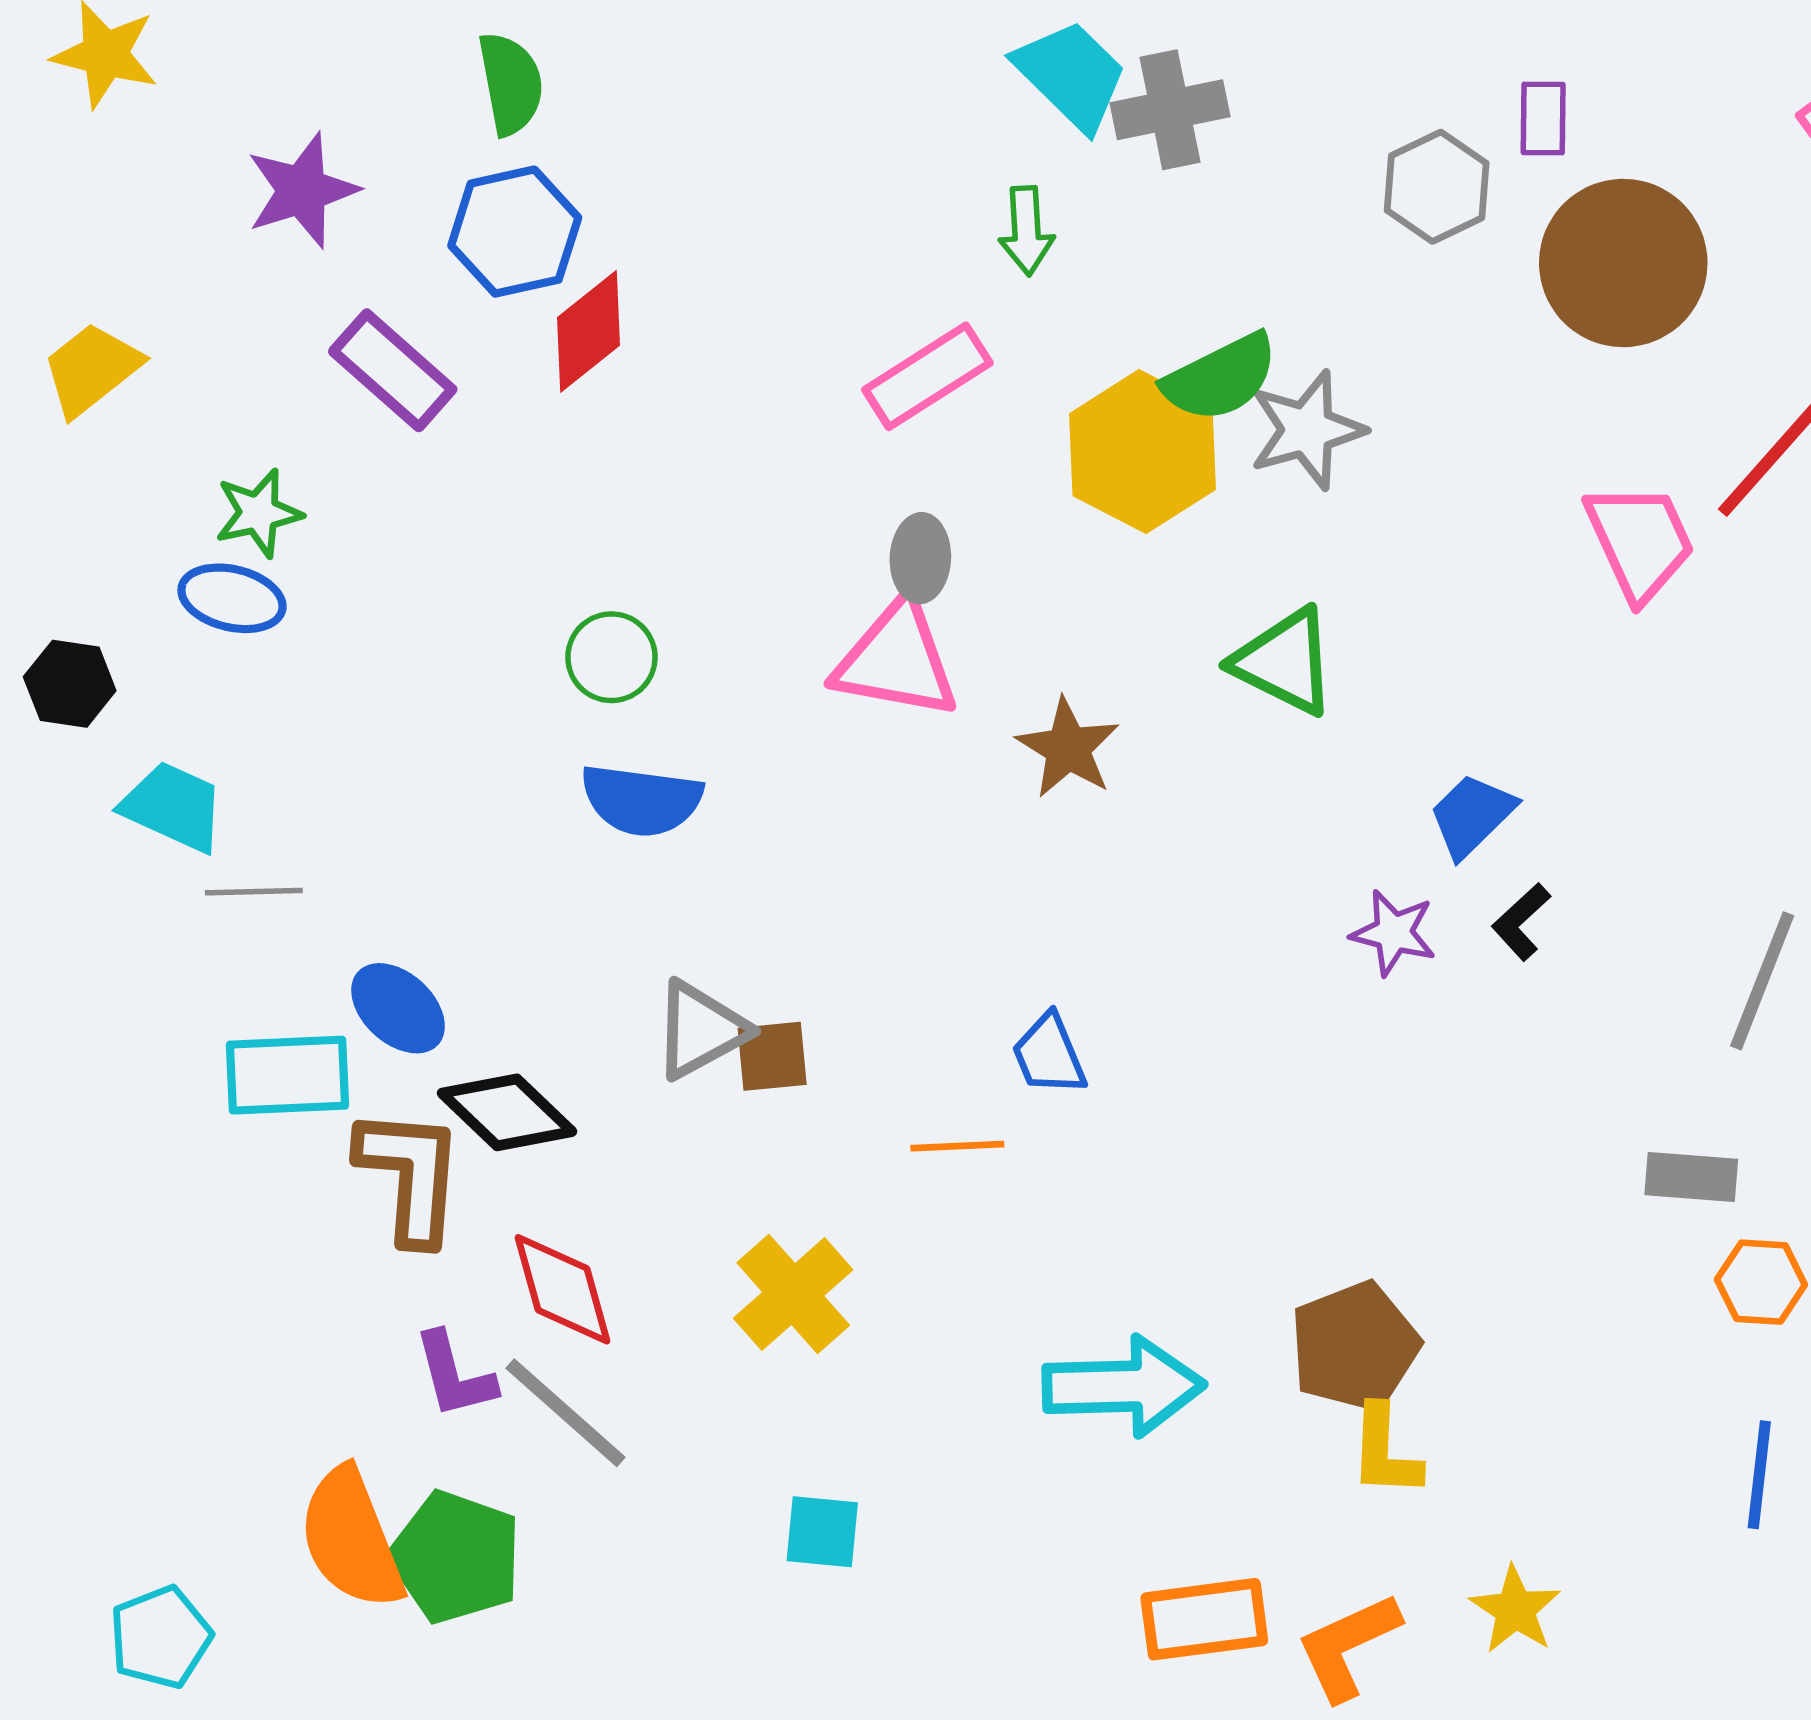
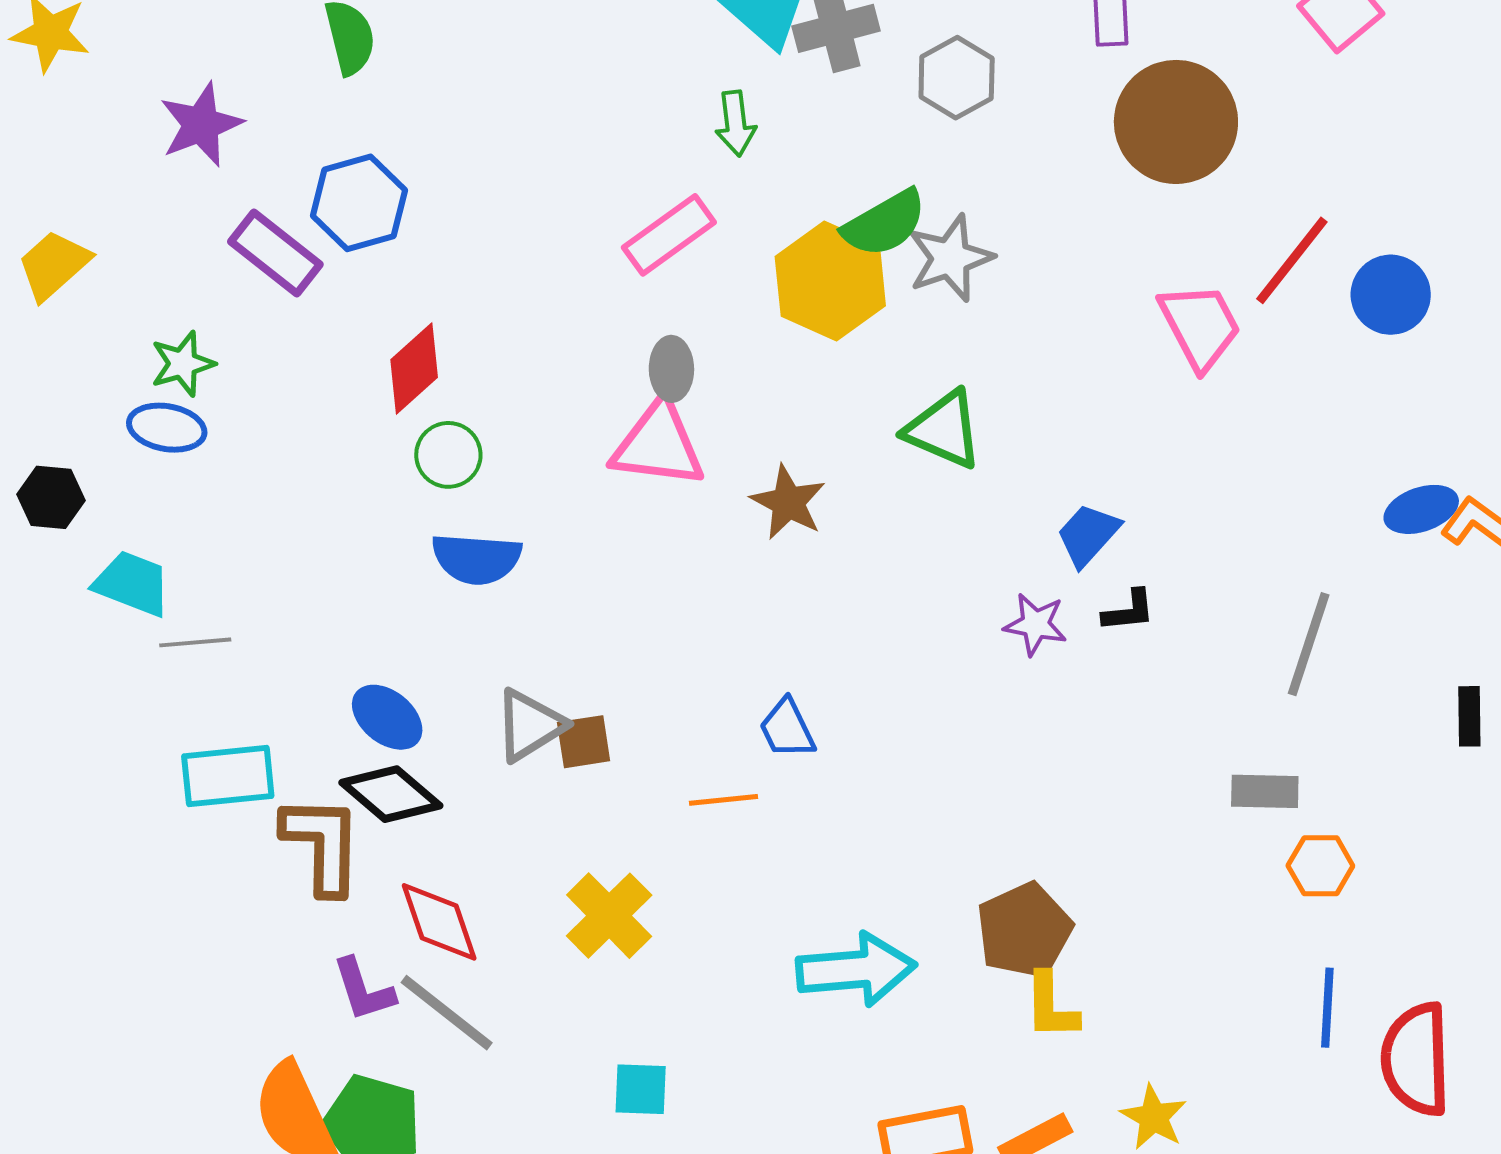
gray hexagon: (1437, 187) -> (957, 78), moved
blue hexagon: (515, 232) -> (359, 203), moved
red diamond: (589, 331) -> (414, 368), moved
black L-shape: (1521, 922) -> (1129, 611), turned -140
blue ellipse: (398, 1008) -> (387, 717), moved

